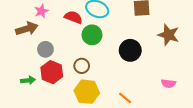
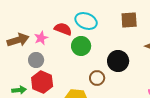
pink star: (41, 11) -> (41, 38), moved
brown circle: (82, 66) -> (97, 78), moved

